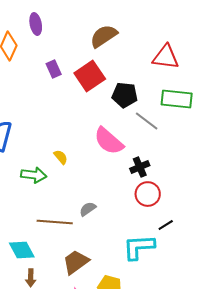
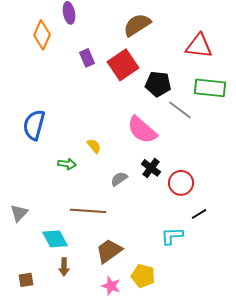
black cross: (140, 167) -> (151, 168), moved, turned -30
green arrow: (34, 175) -> (67, 164), size x0.7
gray semicircle: (88, 209) -> (119, 179), moved
cyan L-shape: (139, 247) -> (172, 236), size x0.7

